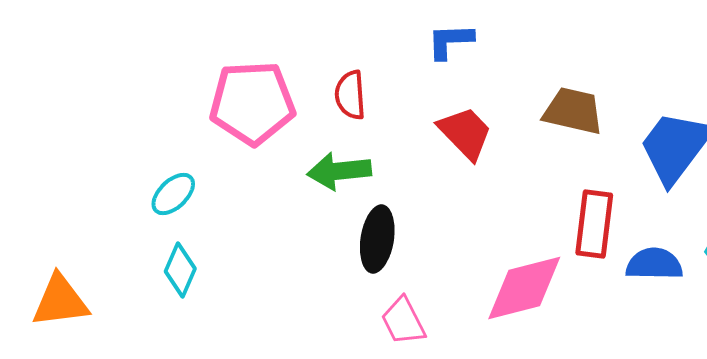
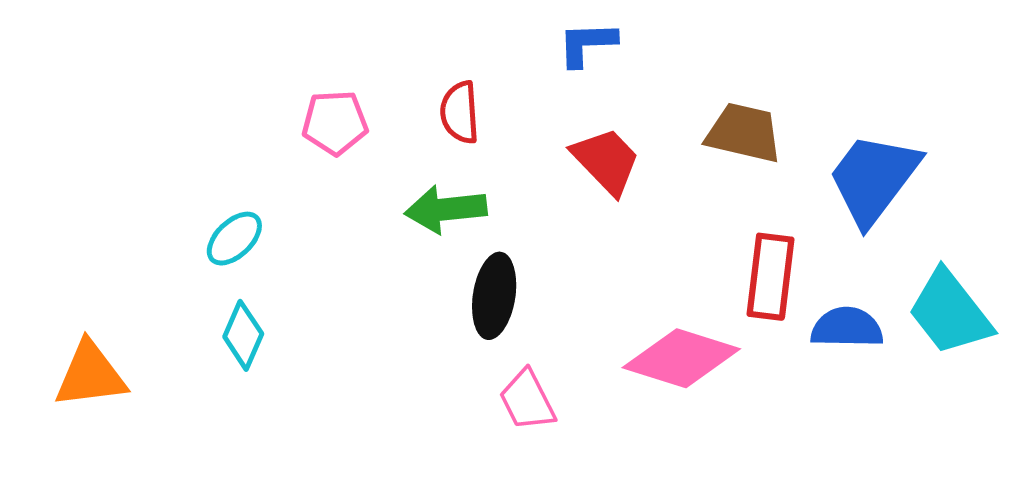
pink pentagon: (252, 103) -> (335, 123), size x0.6
pink diamond: (524, 288) -> (681, 358), turned 32

